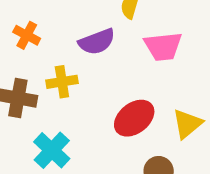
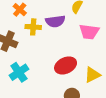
yellow cross: (62, 82) -> (33, 27), moved

